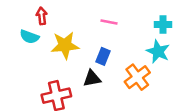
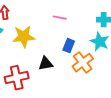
blue rectangle: (103, 56) -> (69, 46), moved

